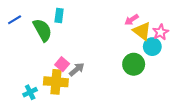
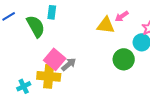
yellow triangle: (142, 31) -> (106, 25), moved, turned -30
pink square: (62, 64) -> (55, 59), size x1.5

